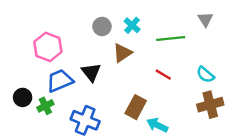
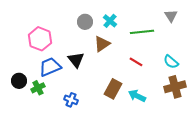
blue cross: (85, 120) -> (71, 100), size x0.6
cyan arrow: (157, 125) -> (137, 96), moved

